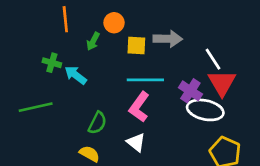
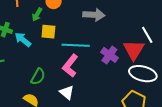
yellow square: (136, 45) -> (48, 32), moved
white line: (213, 59) -> (147, 35), moved
white ellipse: (205, 110) -> (143, 74), moved

